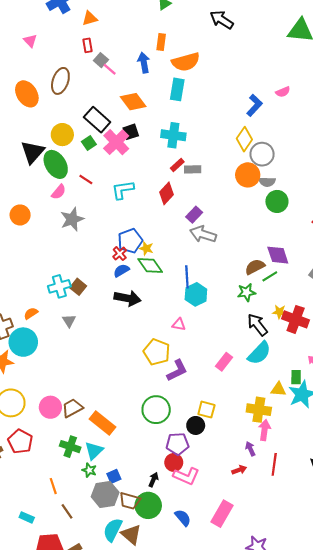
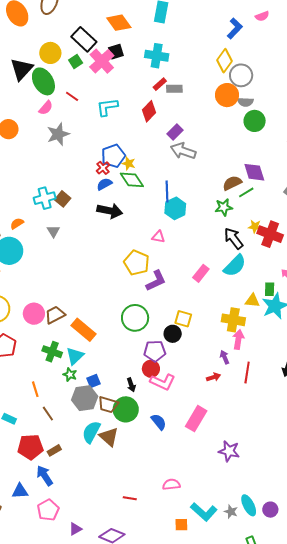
black arrow: (153, 480) -> (131, 385), turned 136

